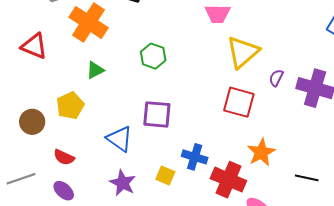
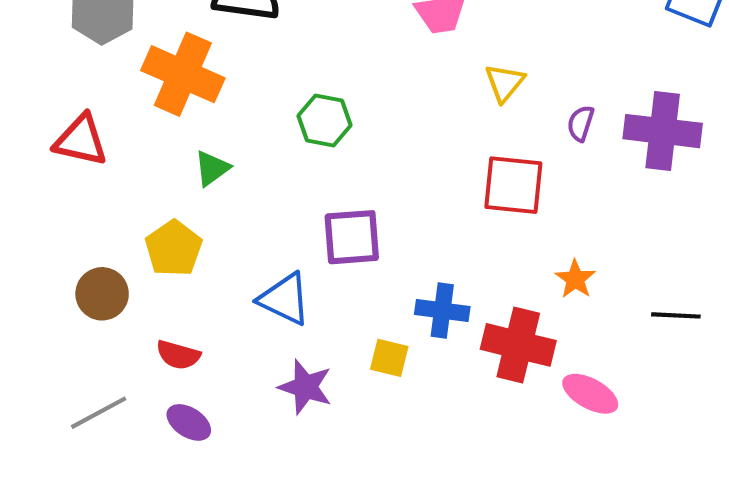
yellow triangle: (243, 52) -> (505, 83), size x0.6
orange star: (261, 152) -> (575, 279), size x0.7

